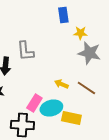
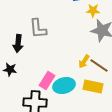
yellow arrow: (61, 84) -> (84, 62), moved, turned -80
yellow rectangle: (71, 118) -> (93, 87), moved

